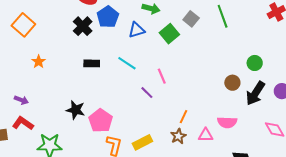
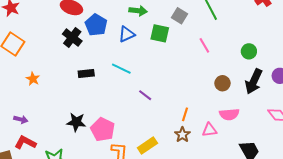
green square: (169, 34) -> (160, 33), turned -30
pink line: (162, 76) -> (204, 45), moved
brown circle: (232, 83) -> (222, 83), moved

